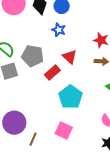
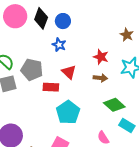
red rectangle: (52, 72) -> (51, 87), turned 42

